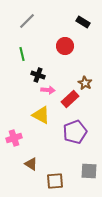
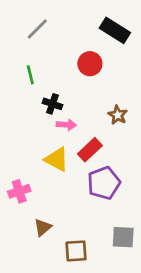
black rectangle: (83, 22) -> (115, 30), size x1.5
red rectangle: (70, 99) -> (90, 150), moved
brown triangle: (31, 164) -> (43, 227), turned 48

